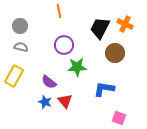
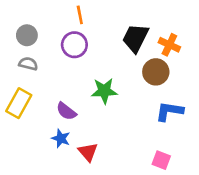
orange cross: (125, 24) -> (169, 45), moved
purple circle: (64, 45) -> (74, 45), moved
blue L-shape: (104, 89) -> (169, 111), moved
red triangle: (65, 101) -> (88, 152), moved

